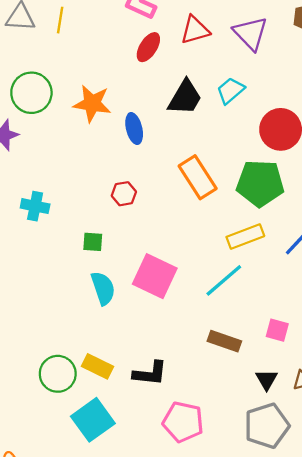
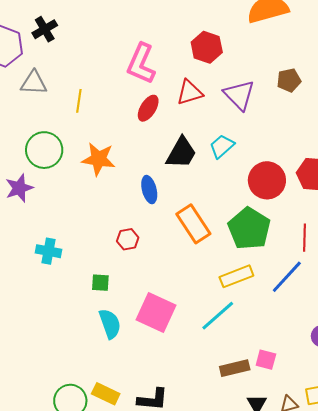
yellow line: (60, 20) -> (79, 101), moved
blue ellipse: (134, 129) -> (149, 190), moved
green pentagon: (260, 183) -> (249, 229), turned 30
brown rectangle: (224, 341) -> (235, 368), moved, turned -32

